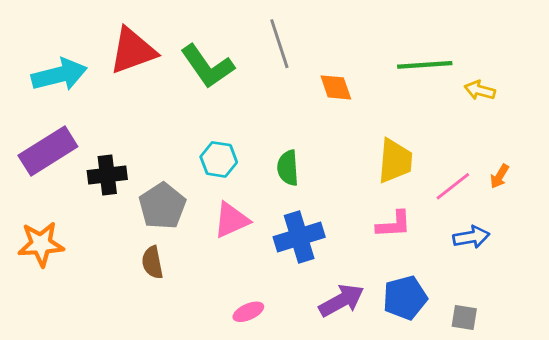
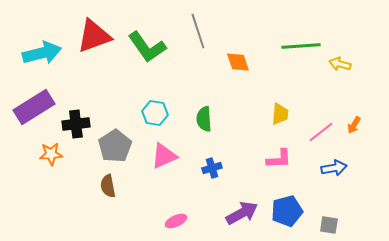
yellow trapezoid: (395, 161) -> (280, 114), size x0.7
blue cross: (299, 237) -> (212, 168), size x0.6
orange star: (41, 244) -> (51, 154), moved, size x0.7

